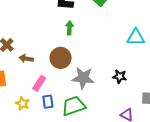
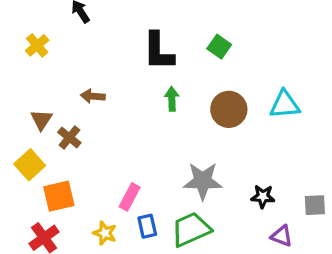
brown circle: (61, 58) -> (229, 109), moved
brown arrow: (26, 59) -> (93, 96), moved
black star: (120, 77) -> (263, 196), moved

